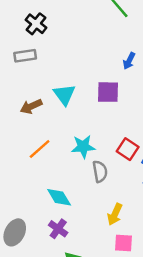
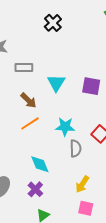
black cross: (36, 24) -> (53, 23), moved
gray rectangle: (25, 56) -> (24, 68), moved
brown arrow: (31, 106) -> (29, 100), moved, turned -120

